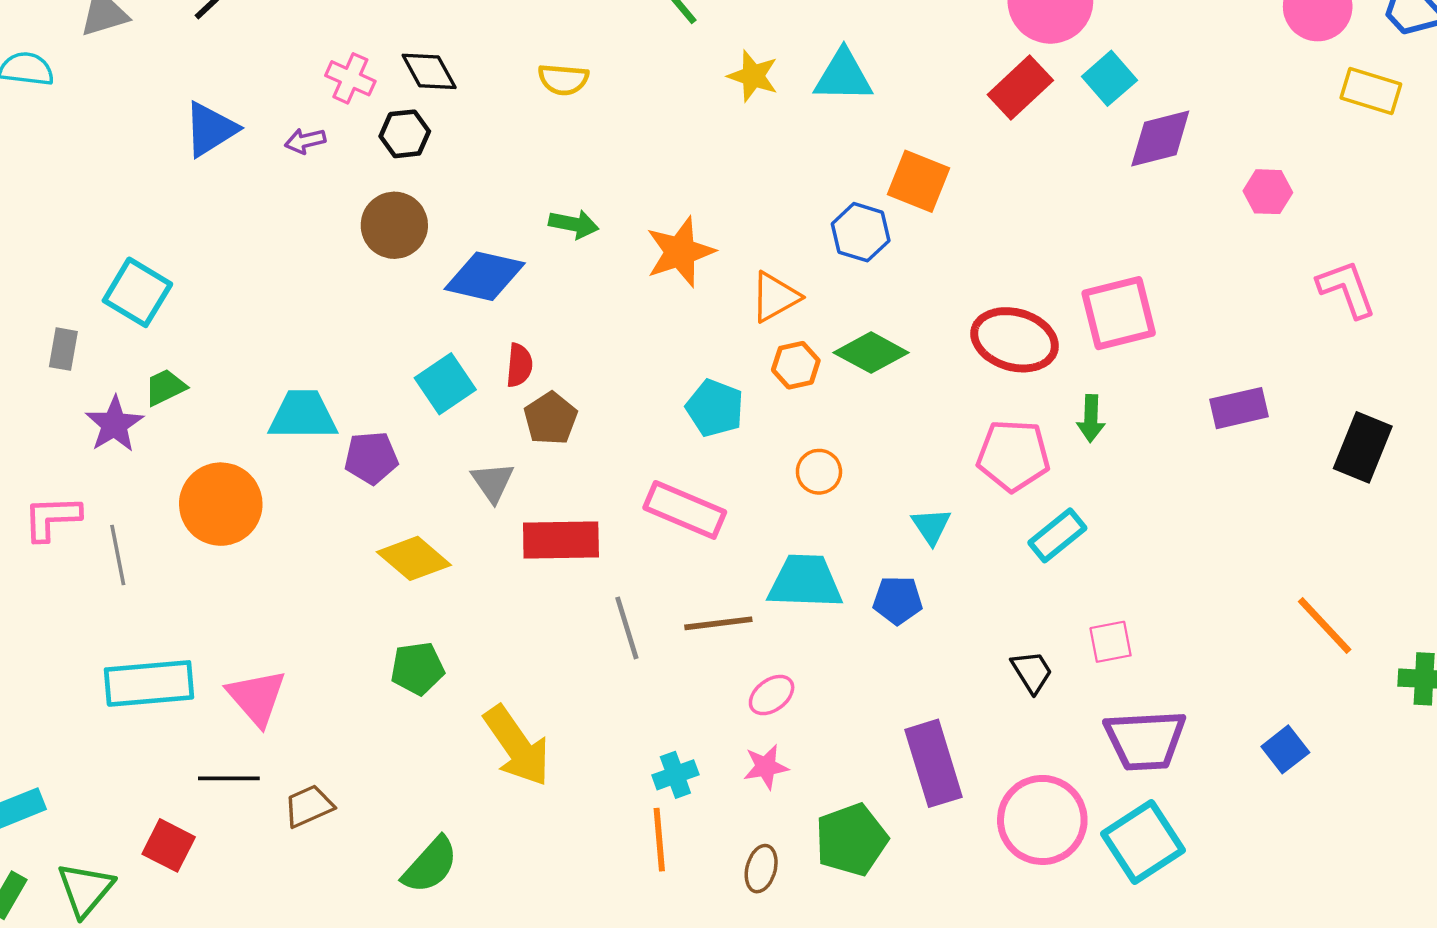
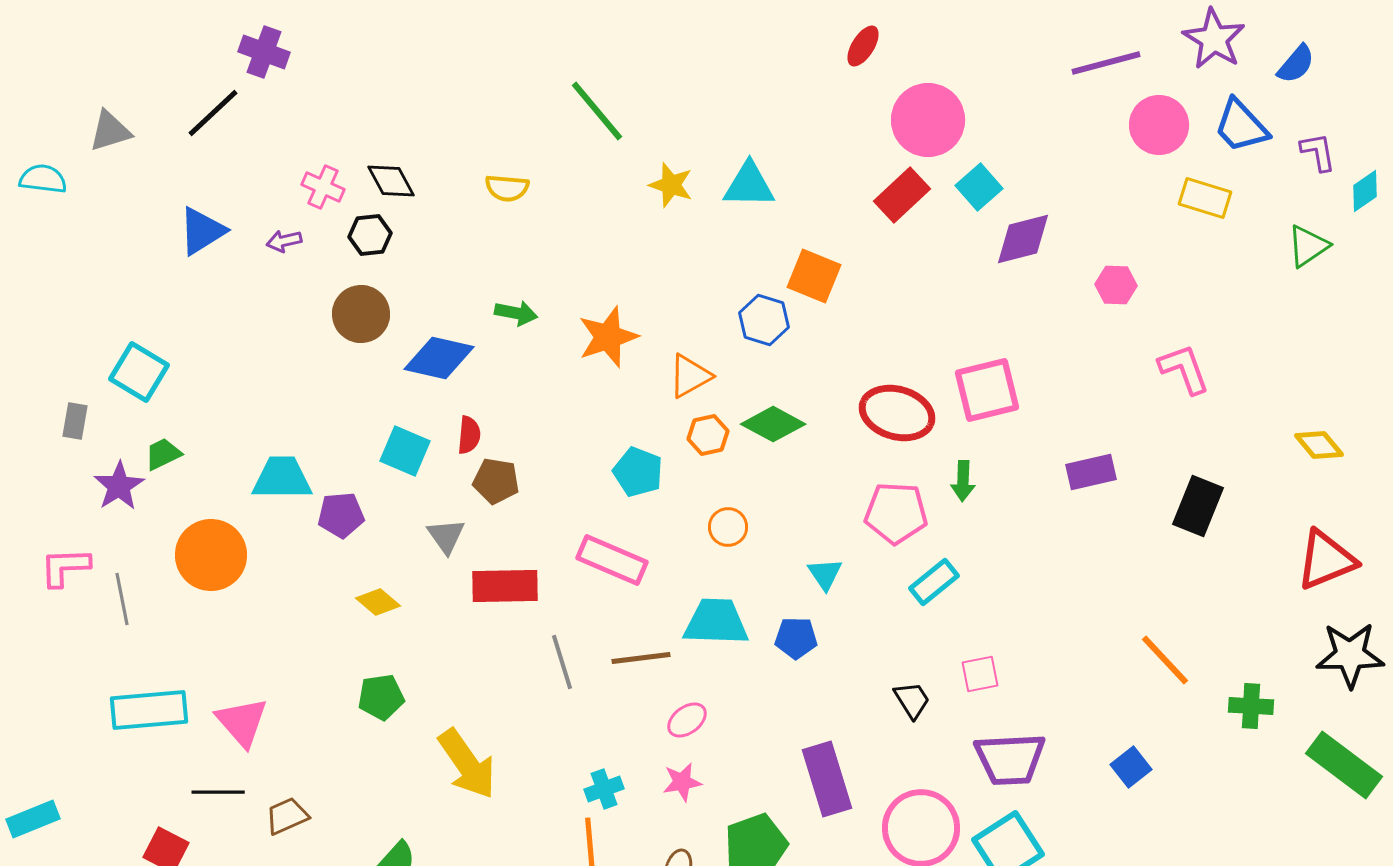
cyan square: (445, 384) -> (405, 451), turned -33
brown pentagon: (551, 418) -> (496, 481), turned -30
yellow diamond: (414, 558) -> (378, 602), size x0.7

